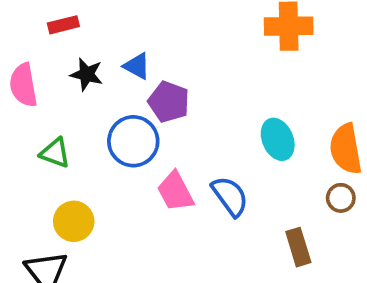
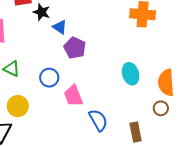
black star: (87, 74) -> (42, 12), moved
blue circle: (133, 141) -> (49, 78), moved, size x0.7
blue semicircle: (230, 196) -> (98, 120), moved

